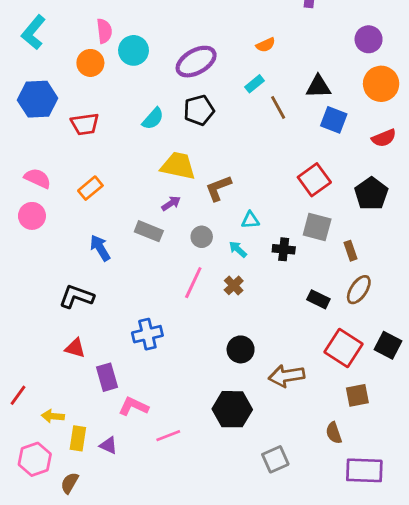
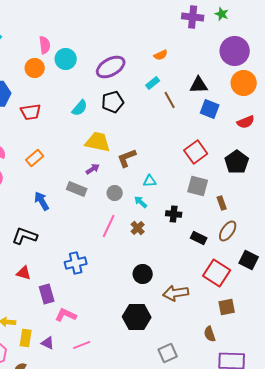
purple circle: (369, 39) -> (235, 51), size x1.5
black cross: (284, 249) -> (174, 214), moved
black square: (388, 345) -> (249, 260), moved
pink line: (168, 436) -> (82, 345), moved

